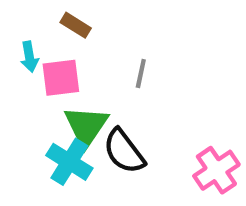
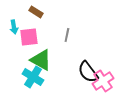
green triangle: (86, 126) -> (41, 60), turned -35
black semicircle: (124, 151) -> (88, 72), moved

